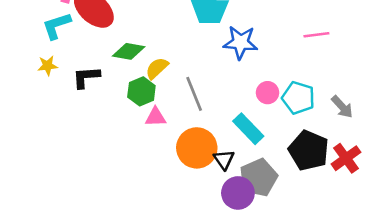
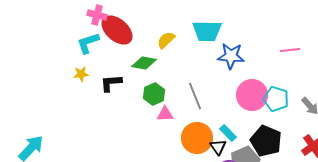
yellow semicircle: (157, 68) -> (166, 40), moved
pink circle: (268, 93) -> (252, 95), size x1.8
cyan rectangle: (248, 129) -> (228, 133), moved, size x0.7
black pentagon: (309, 151) -> (266, 141), moved

